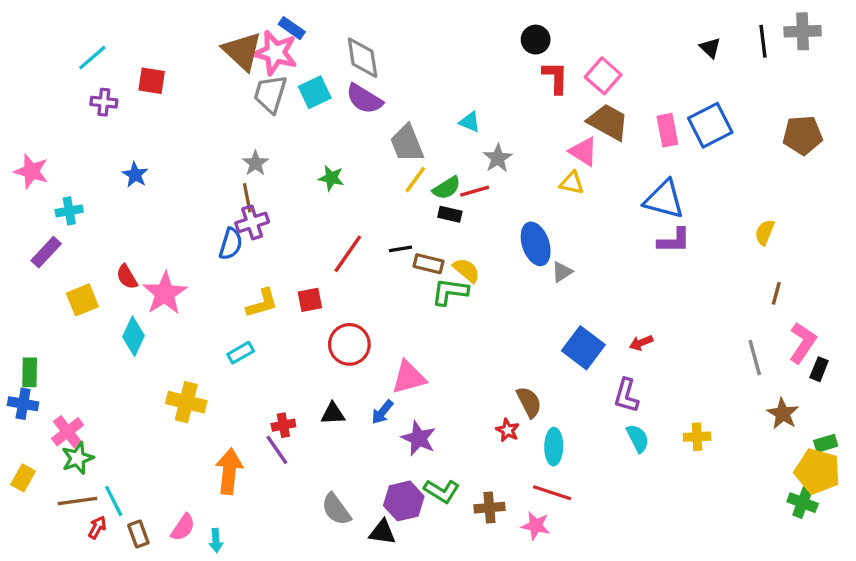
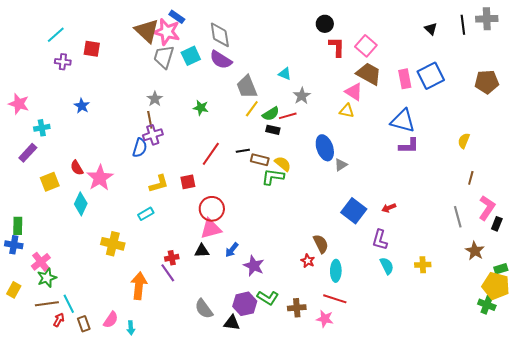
pink triangle: (409, 377) -> (211, 229), moved

